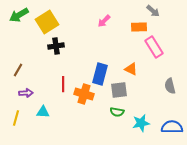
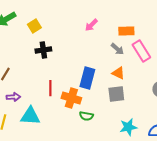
gray arrow: (153, 11) -> (117, 49), moved
yellow square: (47, 22) -> (34, 26), size x0.6
gray square: (119, 90) -> (116, 94), moved
cyan triangle: (43, 112) -> (30, 116), size x1.5
green semicircle: (117, 112) -> (86, 116), moved

